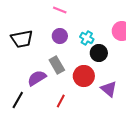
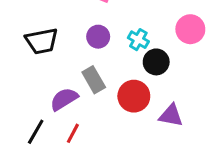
purple triangle: (109, 89) -> (171, 115), turned -30
red line: (61, 101) -> (73, 133), moved

